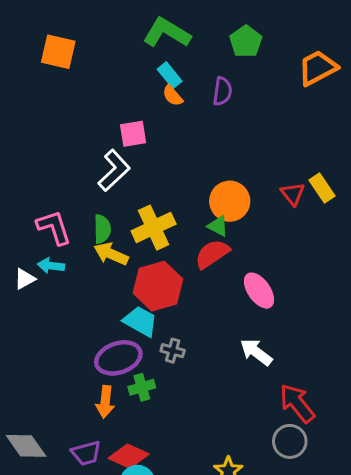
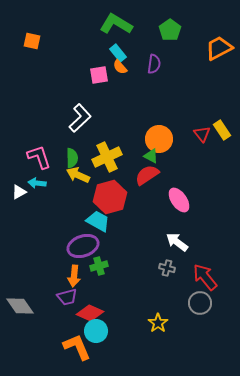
orange square: (58, 52) -> (32, 41), moved, size x0.7
pink square: (133, 134) -> (99, 75), moved
gray cross: (173, 351) -> (167, 268), moved
purple trapezoid: (86, 453) -> (67, 297), moved

